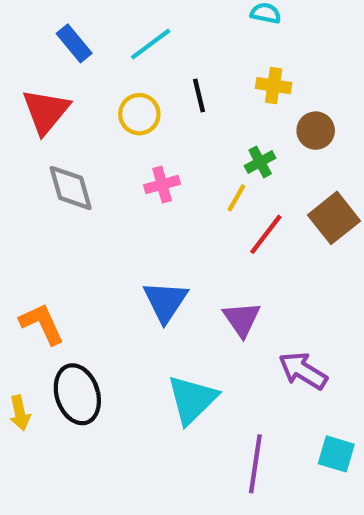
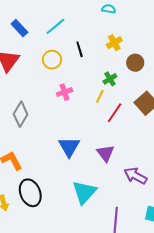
yellow cross: (274, 86) -> (114, 43), turned -35
gray diamond: (71, 188) -> (21, 114), moved, turned 50

